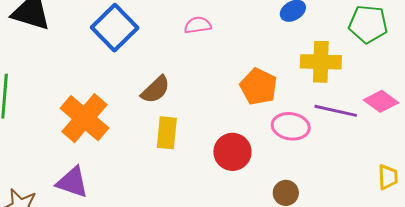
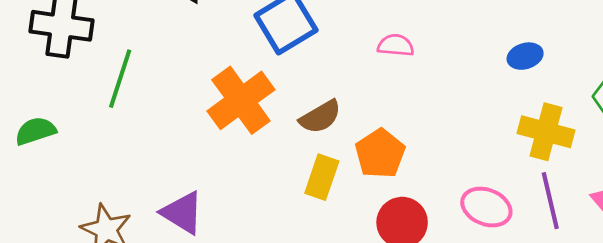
orange pentagon: (259, 87) -> (380, 154), moved
purple line: (336, 111) -> (550, 201), turned 51
orange cross: (84, 118) -> (241, 100), moved

